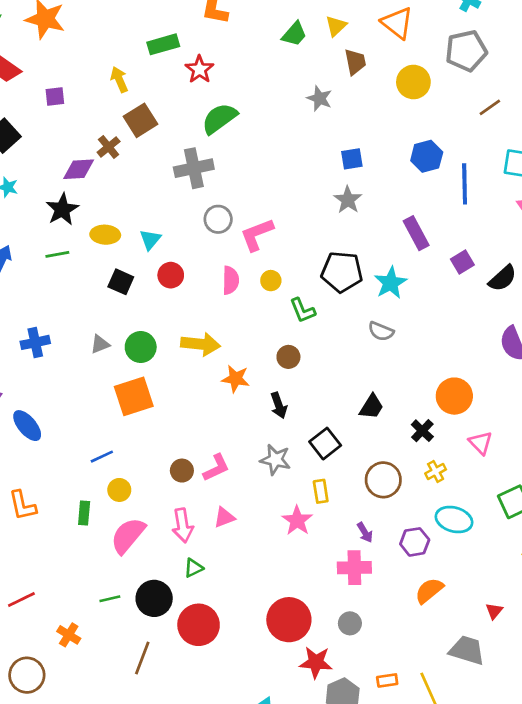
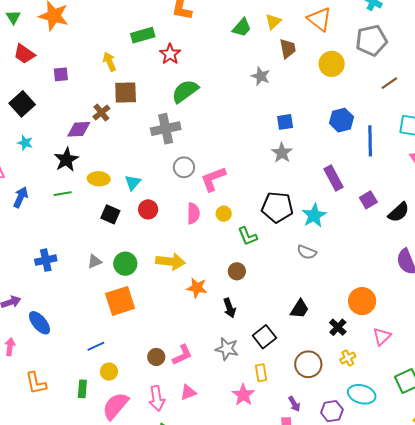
brown square: (141, 120) -> (126, 93), turned 30
pink triangle: (481, 443) -> (382, 336), turned 30

